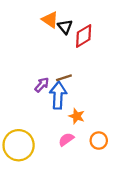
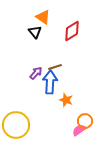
black triangle: (65, 27) -> (35, 32), moved
pink semicircle: (66, 139) -> (79, 130), moved

